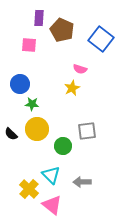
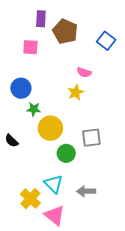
blue square: (101, 39) -> (106, 41), size x0.7
yellow circle: (37, 129) -> (50, 128), moved

